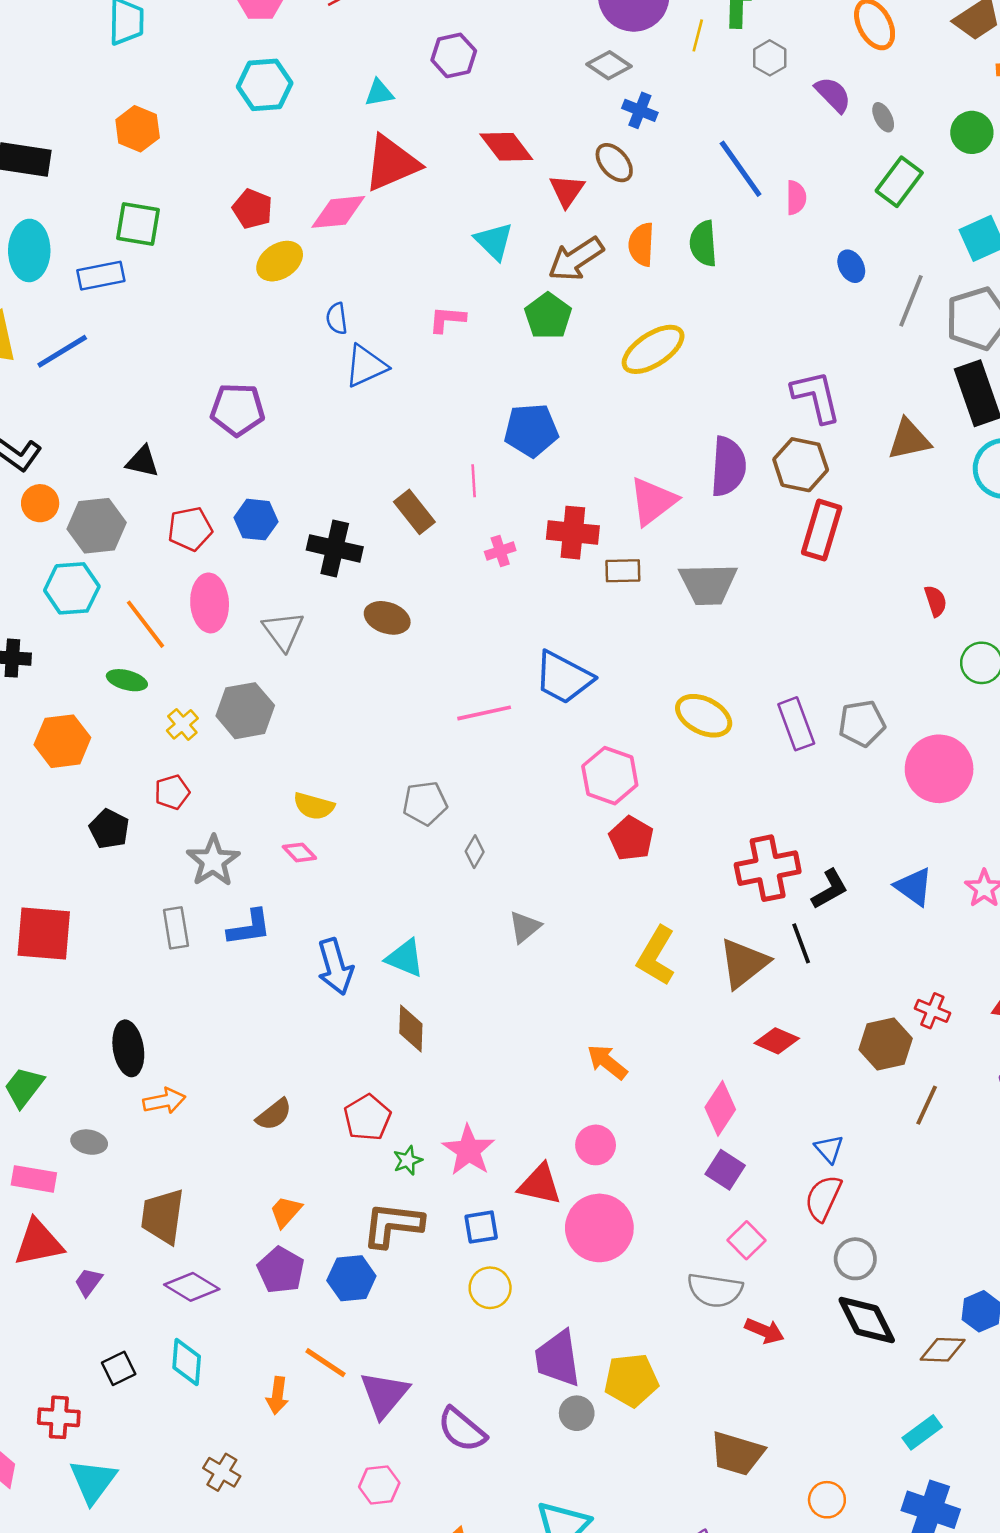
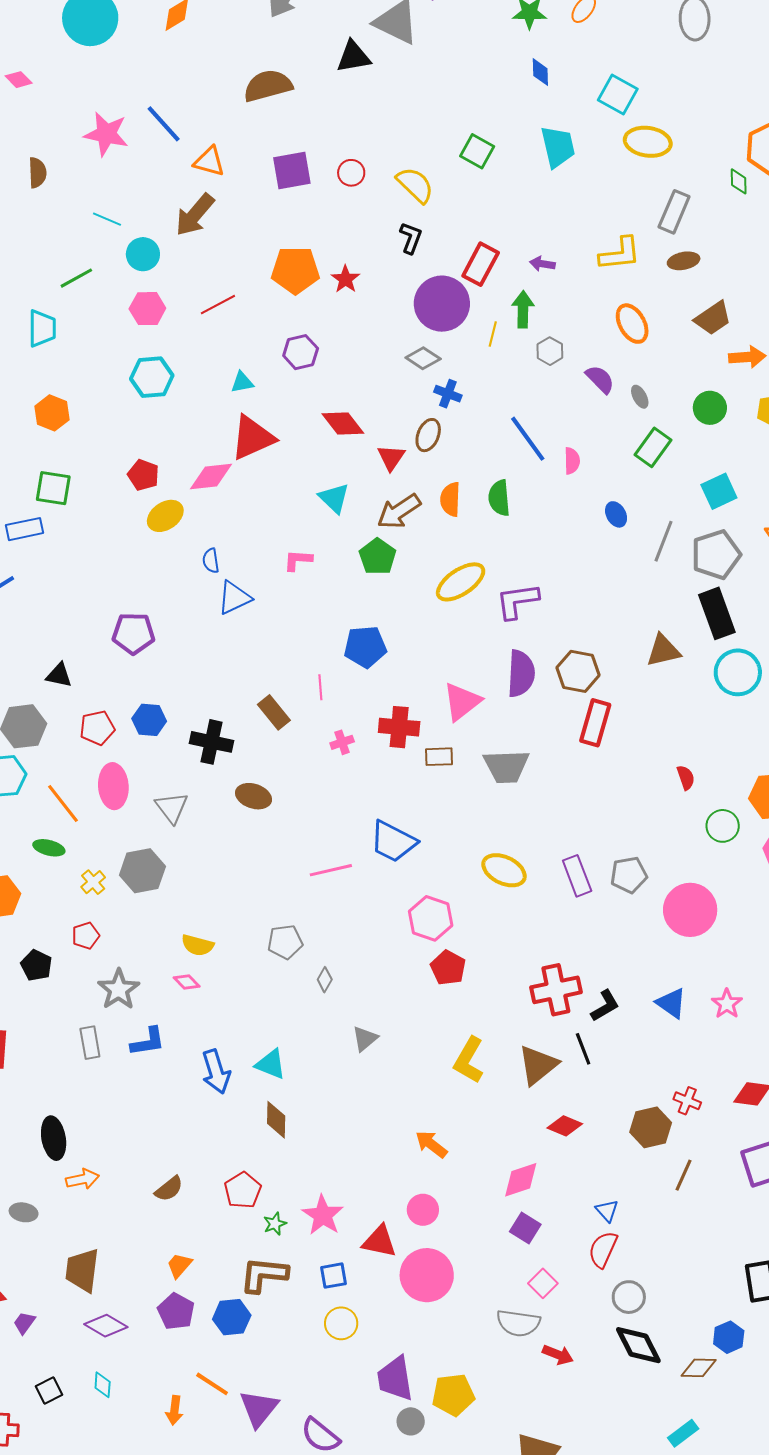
brown ellipse: (614, 163) -> (428, 435), turned 64
purple L-shape: (816, 397) -> (517, 601), moved, turned -84
pink diamond: (720, 1108) -> (521, 1180), turned 39
cyan diamond: (187, 1362) -> (103, 1385), size x0.7

